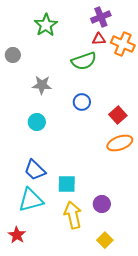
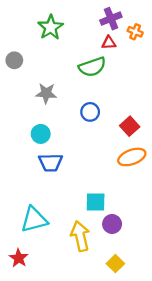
orange cross: (123, 44) -> (135, 32), moved, size x0.6
blue trapezoid: (35, 170) -> (51, 162), moved, turned -45
cyan square: (67, 184) -> (96, 202), moved

